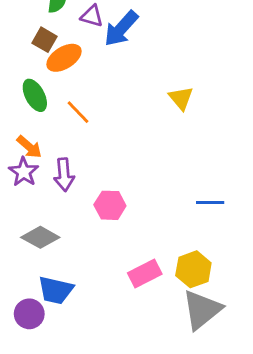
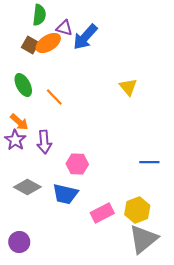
orange ellipse: (64, 58) -> (48, 43), moved
blue trapezoid: (56, 290) -> (65, 194), moved

